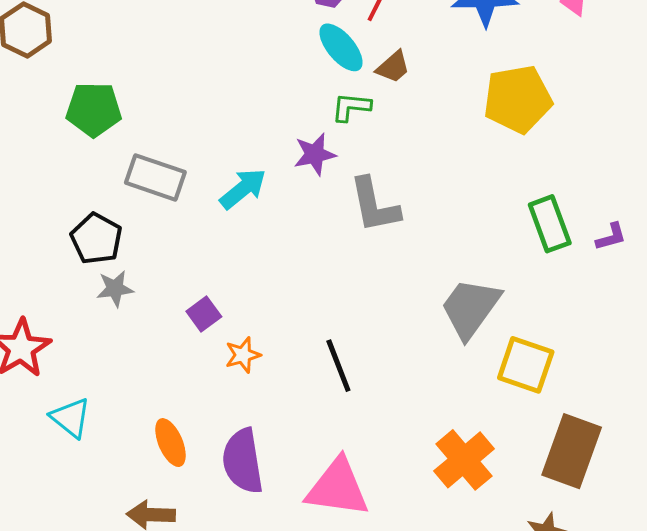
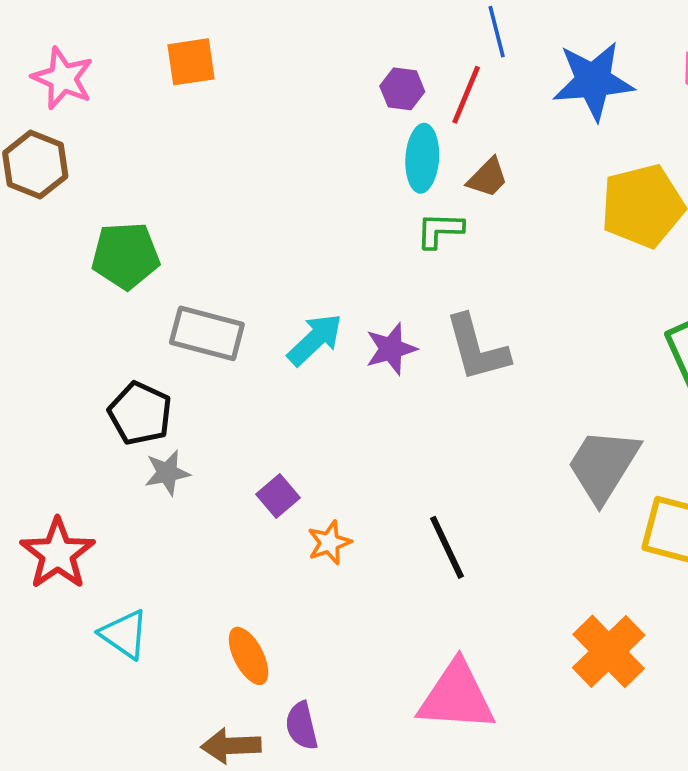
cyan ellipse: (341, 47) -> (422, 158), turned 48
purple star: (315, 154) -> (391, 349), moved
purple semicircle: (243, 461) -> (302, 726), moved, size x0.6

